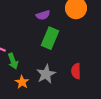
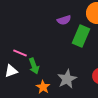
green rectangle: (50, 38) -> (81, 36), moved

